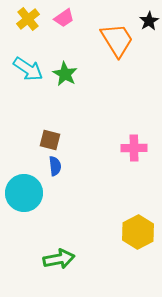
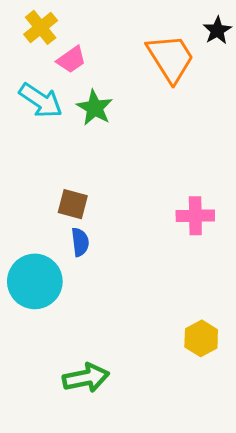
pink trapezoid: (64, 18) -> (71, 60), moved
yellow hexagon: (138, 232) -> (201, 338), size x0.7

